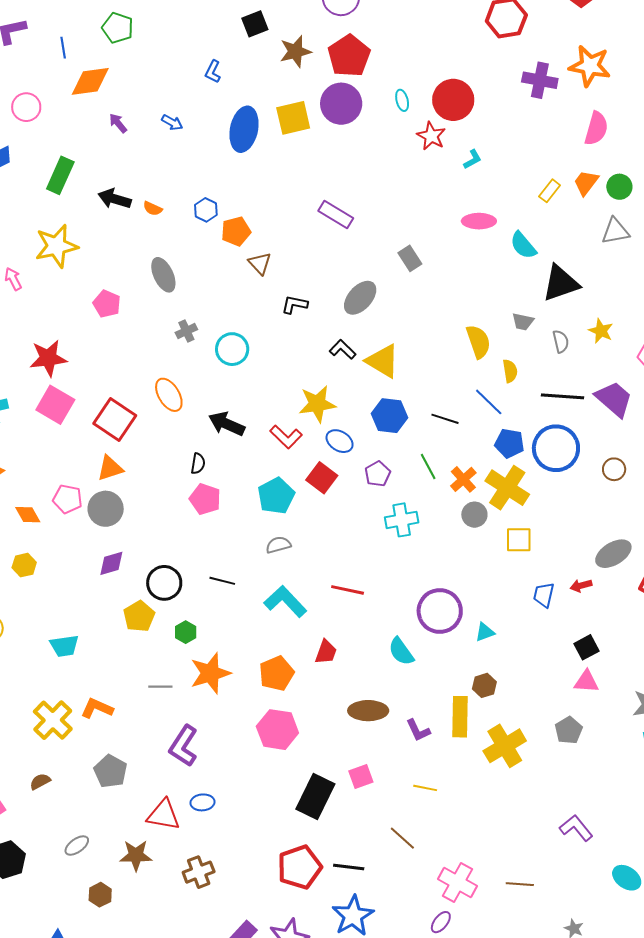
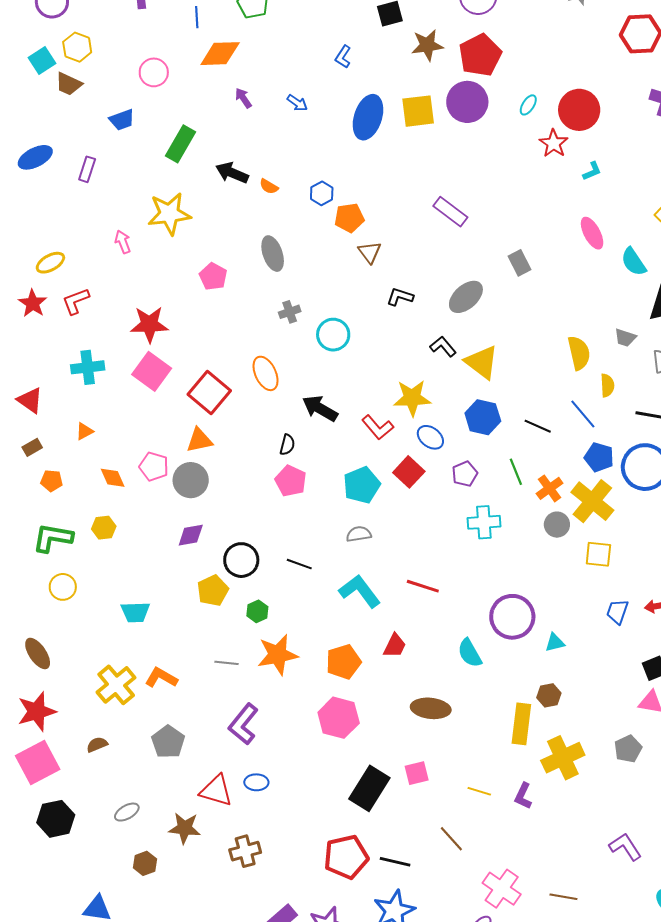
cyan ellipse: (402, 100) -> (528, 105), turned 40
pink ellipse: (479, 221) -> (592, 233), turned 56
purple L-shape: (418, 730) -> (523, 796), moved, turned 44

